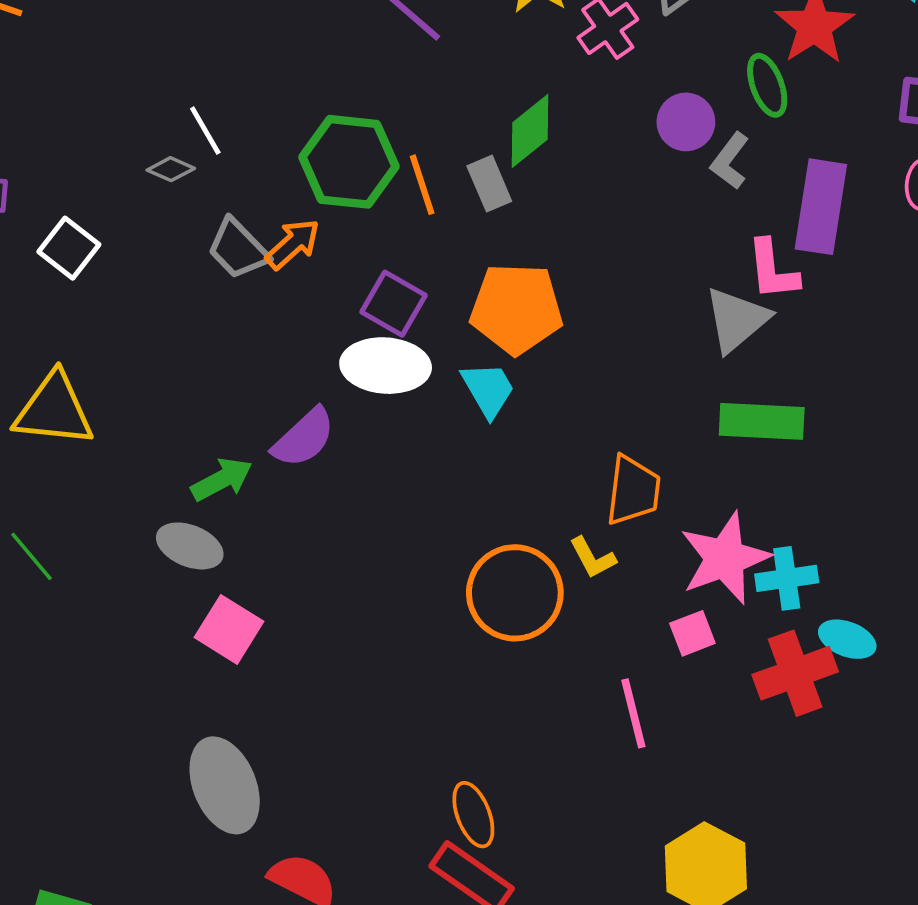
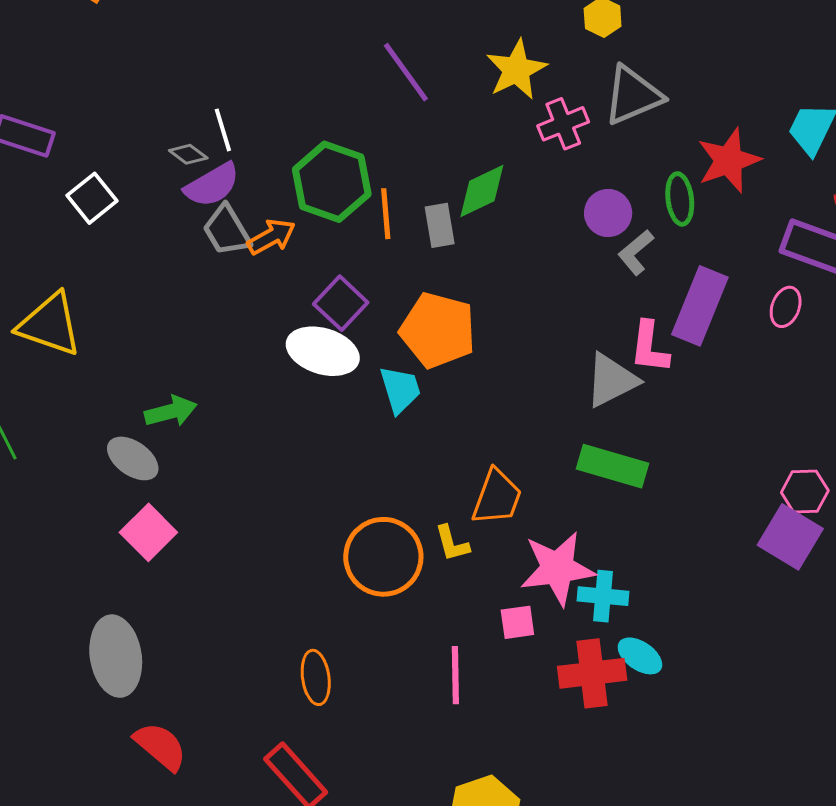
purple semicircle: (304, 438) -> (212, 185), moved
orange ellipse: (473, 815) -> (316, 677), moved

